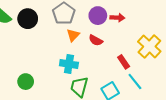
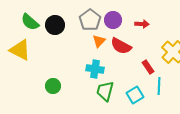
purple circle: (98, 16) -> (113, 20), moved
red semicircle: (96, 40) -> (121, 46), size x1.5
cyan line: (135, 82) -> (159, 86), turned 42

